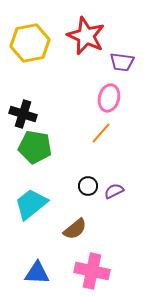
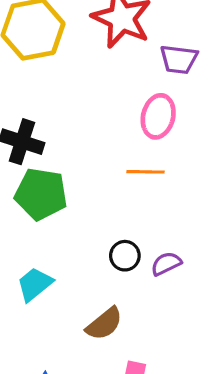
orange line: (101, 133) -> (145, 172), turned 50
cyan trapezoid: (31, 204) -> (35, 284), size x0.7

